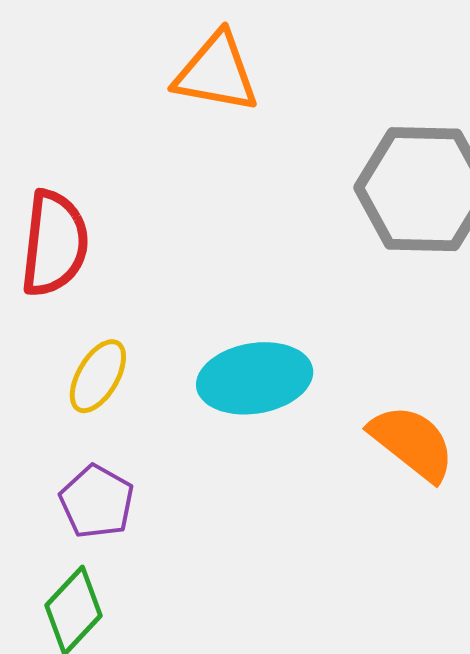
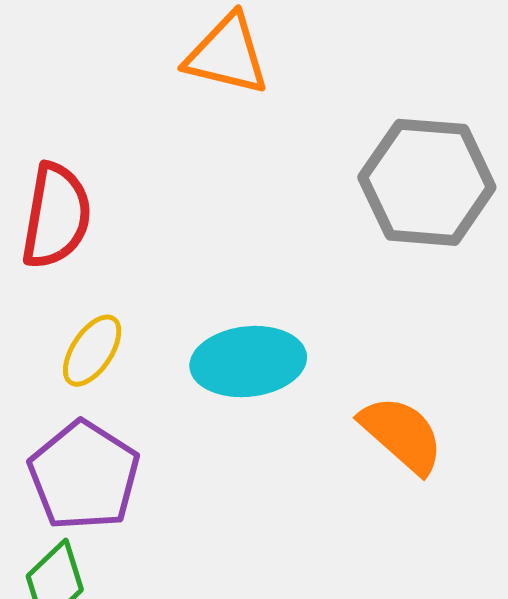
purple pentagon: (97, 502) -> (84, 476), size x1.5

